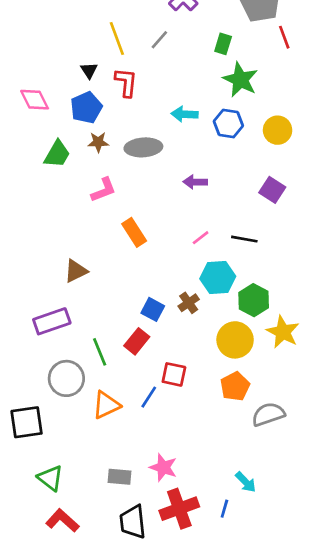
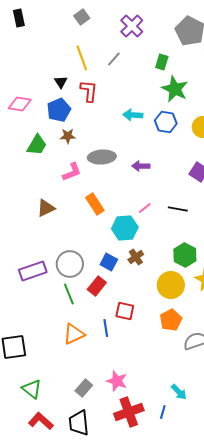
pink diamond: (35, 100) -> (20, 104), turned -55
gray ellipse: (143, 147) -> (102, 157), moved
brown triangle: (76, 271) -> (46, 208), moved
cyan hexagon: (218, 278) -> (125, 228), moved
gray circle: (66, 378) -> (70, 264), moved
blue line: (149, 397) -> (106, 328), turned -42
gray rectangle: (120, 477) -> (84, 388), turned -54
black trapezoid: (133, 522) -> (79, 423), moved

